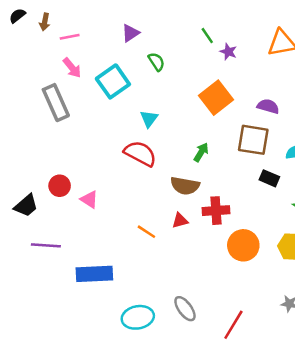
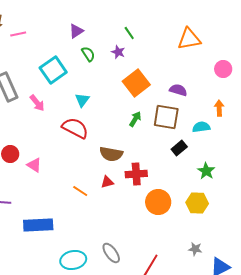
purple triangle: (130, 33) -> (76, 31), moved
purple star: (228, 52) -> (118, 52), moved
pink arrow: (72, 68) -> (37, 103), moved
green arrow: (201, 152) -> (135, 119), moved
black rectangle: (269, 178) -> (179, 148), turned -63

